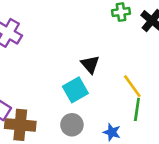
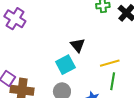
yellow line: (132, 86) -> (110, 63), turned -72

